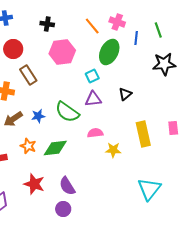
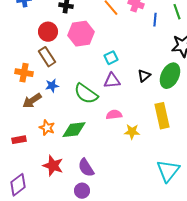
red circle: (13, 49) -> (48, 32), moved
green ellipse: (109, 52) -> (170, 76), moved
blue star: (38, 116) -> (52, 86), moved

